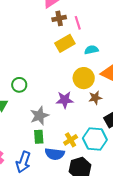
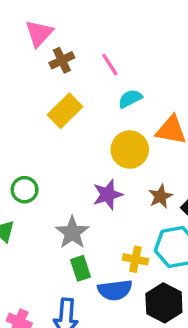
pink line: (78, 23) -> (110, 64), moved
yellow rectangle: (65, 43) -> (65, 111), moved
brown star: (95, 98) -> (160, 196), moved
yellow cross: (71, 140) -> (135, 259), turned -32

